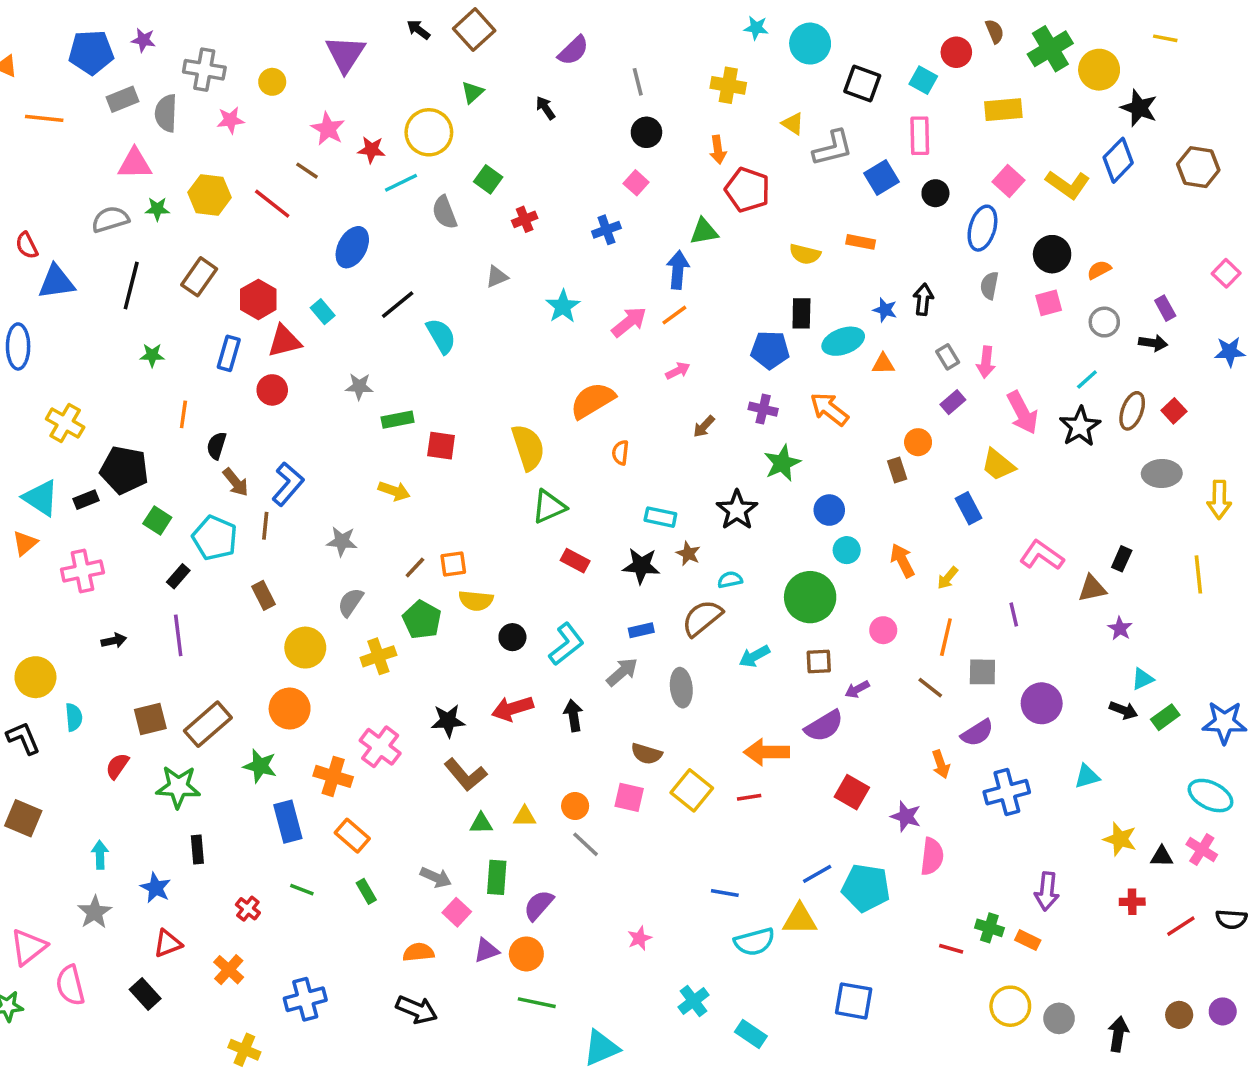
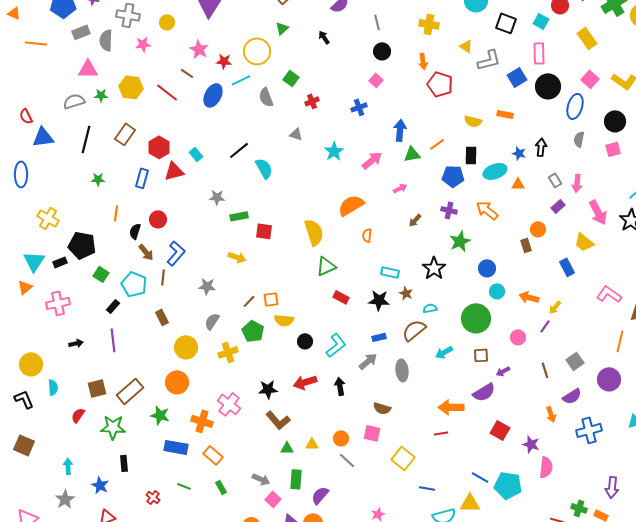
yellow rectangle: (1003, 110) -> (587, 38), turned 60
black circle: (935, 193) -> (548, 86), size x1.6
green triangle: (704, 232) -> (412, 154), moved
blue ellipse: (352, 247) -> (213, 95), moved
gray triangle: (497, 277) -> (296, 134), turned 40
orange line: (674, 315) -> (437, 144), moved
red circle: (272, 390) -> (158, 219), moved
cyan triangle: (41, 498) -> (34, 261), turned 30
orange arrow: (902, 561) -> (529, 297), turned -48
purple line: (1014, 615) -> (545, 326), moved, turned 48
orange line: (946, 637) -> (620, 341), moved
gray square: (982, 672) -> (575, 361), turned -36
brown line: (930, 688) -> (545, 370), turned 35
yellow square: (692, 790) -> (403, 458), moved
blue rectangle: (288, 822) -> (176, 447), turned -65
blue line: (817, 874) -> (480, 477), turned 60

